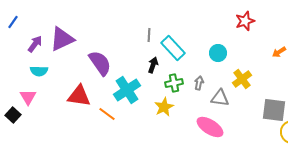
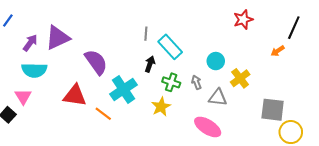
cyan circle: (218, 53) -> (216, 61), moved
cyan semicircle: (39, 71) -> (34, 70), size x1.4
green cross: (174, 83) -> (171, 82), turned 30
gray arrow: (199, 83) -> (196, 82), turned -32

